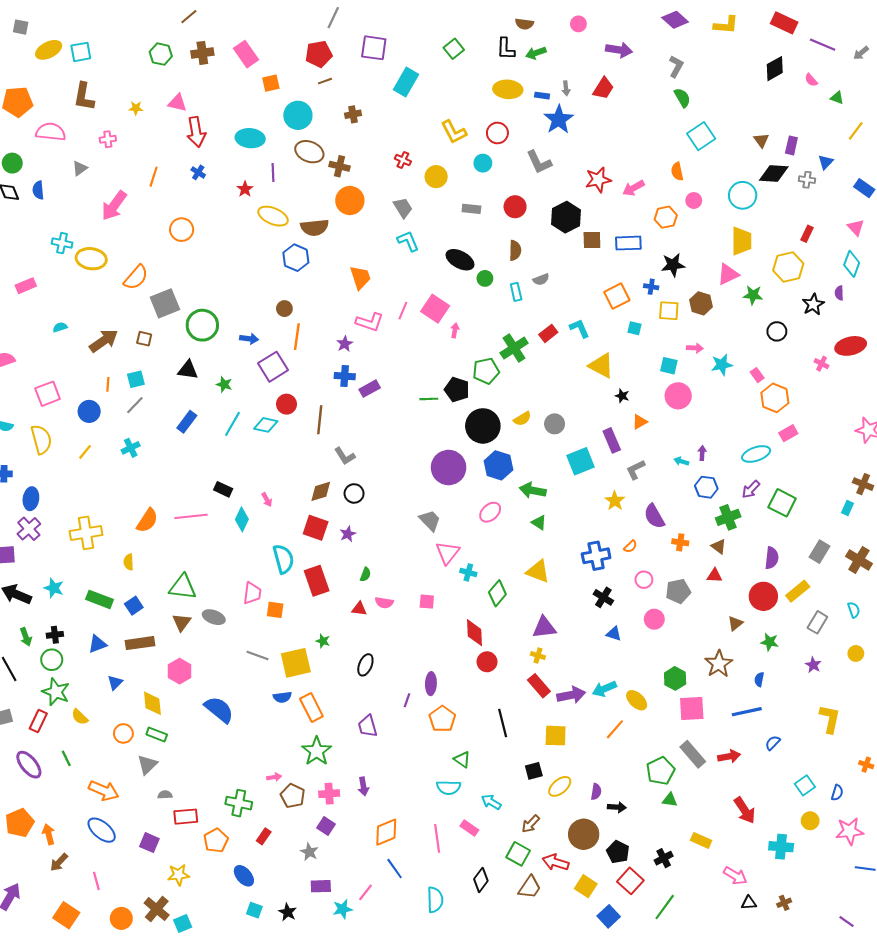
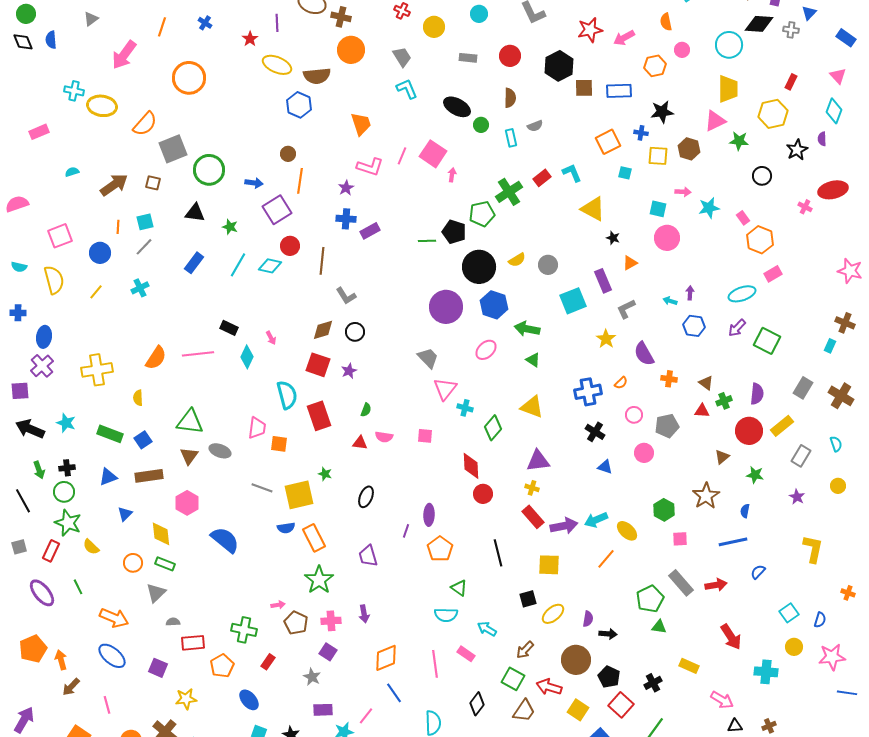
orange circle: (182, 230) -> (189, 78), size x1.4
green cross: (728, 517) -> (724, 401), moved, size x0.7
pink square: (692, 709) -> (680, 539), size x0.6

